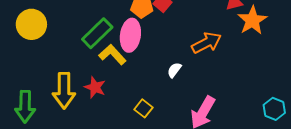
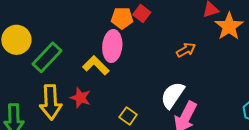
green rectangle: (97, 33) -> (47, 57), moved
orange arrow: (206, 43) -> (186, 50), size x0.7
white semicircle: (174, 70) -> (173, 95), moved, size x1.8

